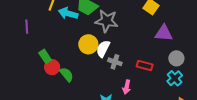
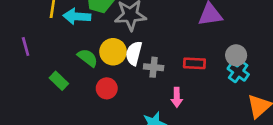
gray circle: (176, 58) -> (236, 55), moved
red circle: (52, 67) -> (107, 88), moved
green semicircle: (67, 74) -> (88, 58), moved

